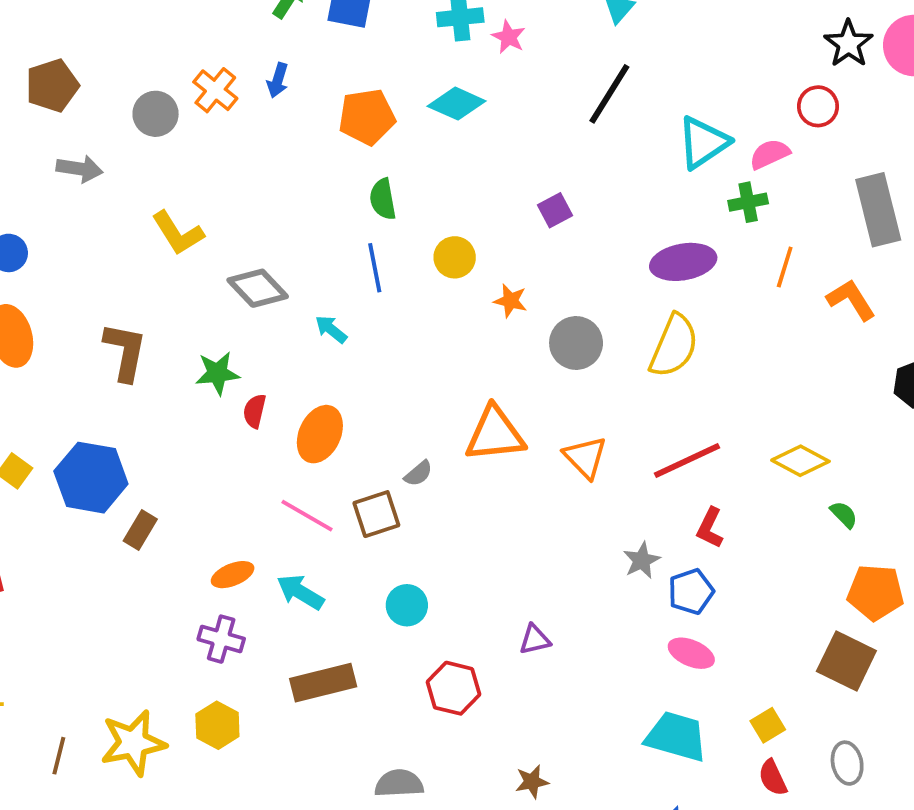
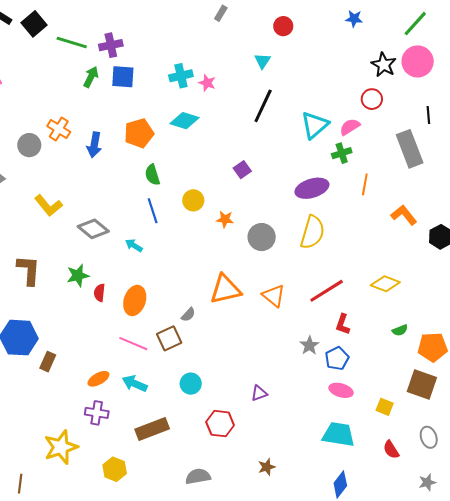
blue arrow: (278, 80) -> (94, 145), moved, size x1.4
orange L-shape: (851, 300) -> (404, 215), moved
green semicircle: (844, 515) -> (400, 330), moved, turned 119
yellow hexagon: (217, 725) -> (115, 469), moved
yellow square: (768, 725) -> (385, 407), moved, turned -30
yellow star: (133, 743) -> (61, 447), moved

